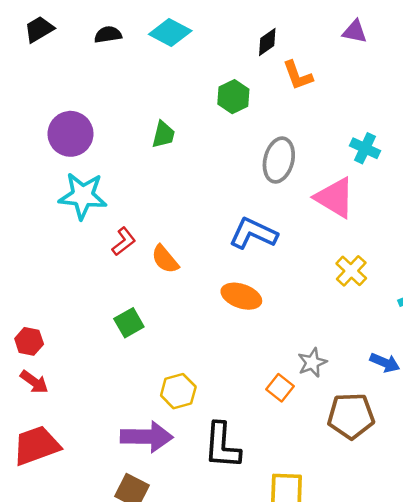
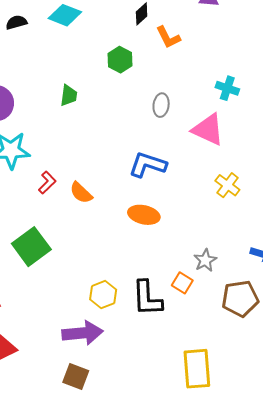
gray ellipse: (279, 160) -> (161, 105), size x0.7
green square: (129, 323) -> (31, 247), moved, size x1.6
black L-shape: (222, 446) -> (147, 298), moved

